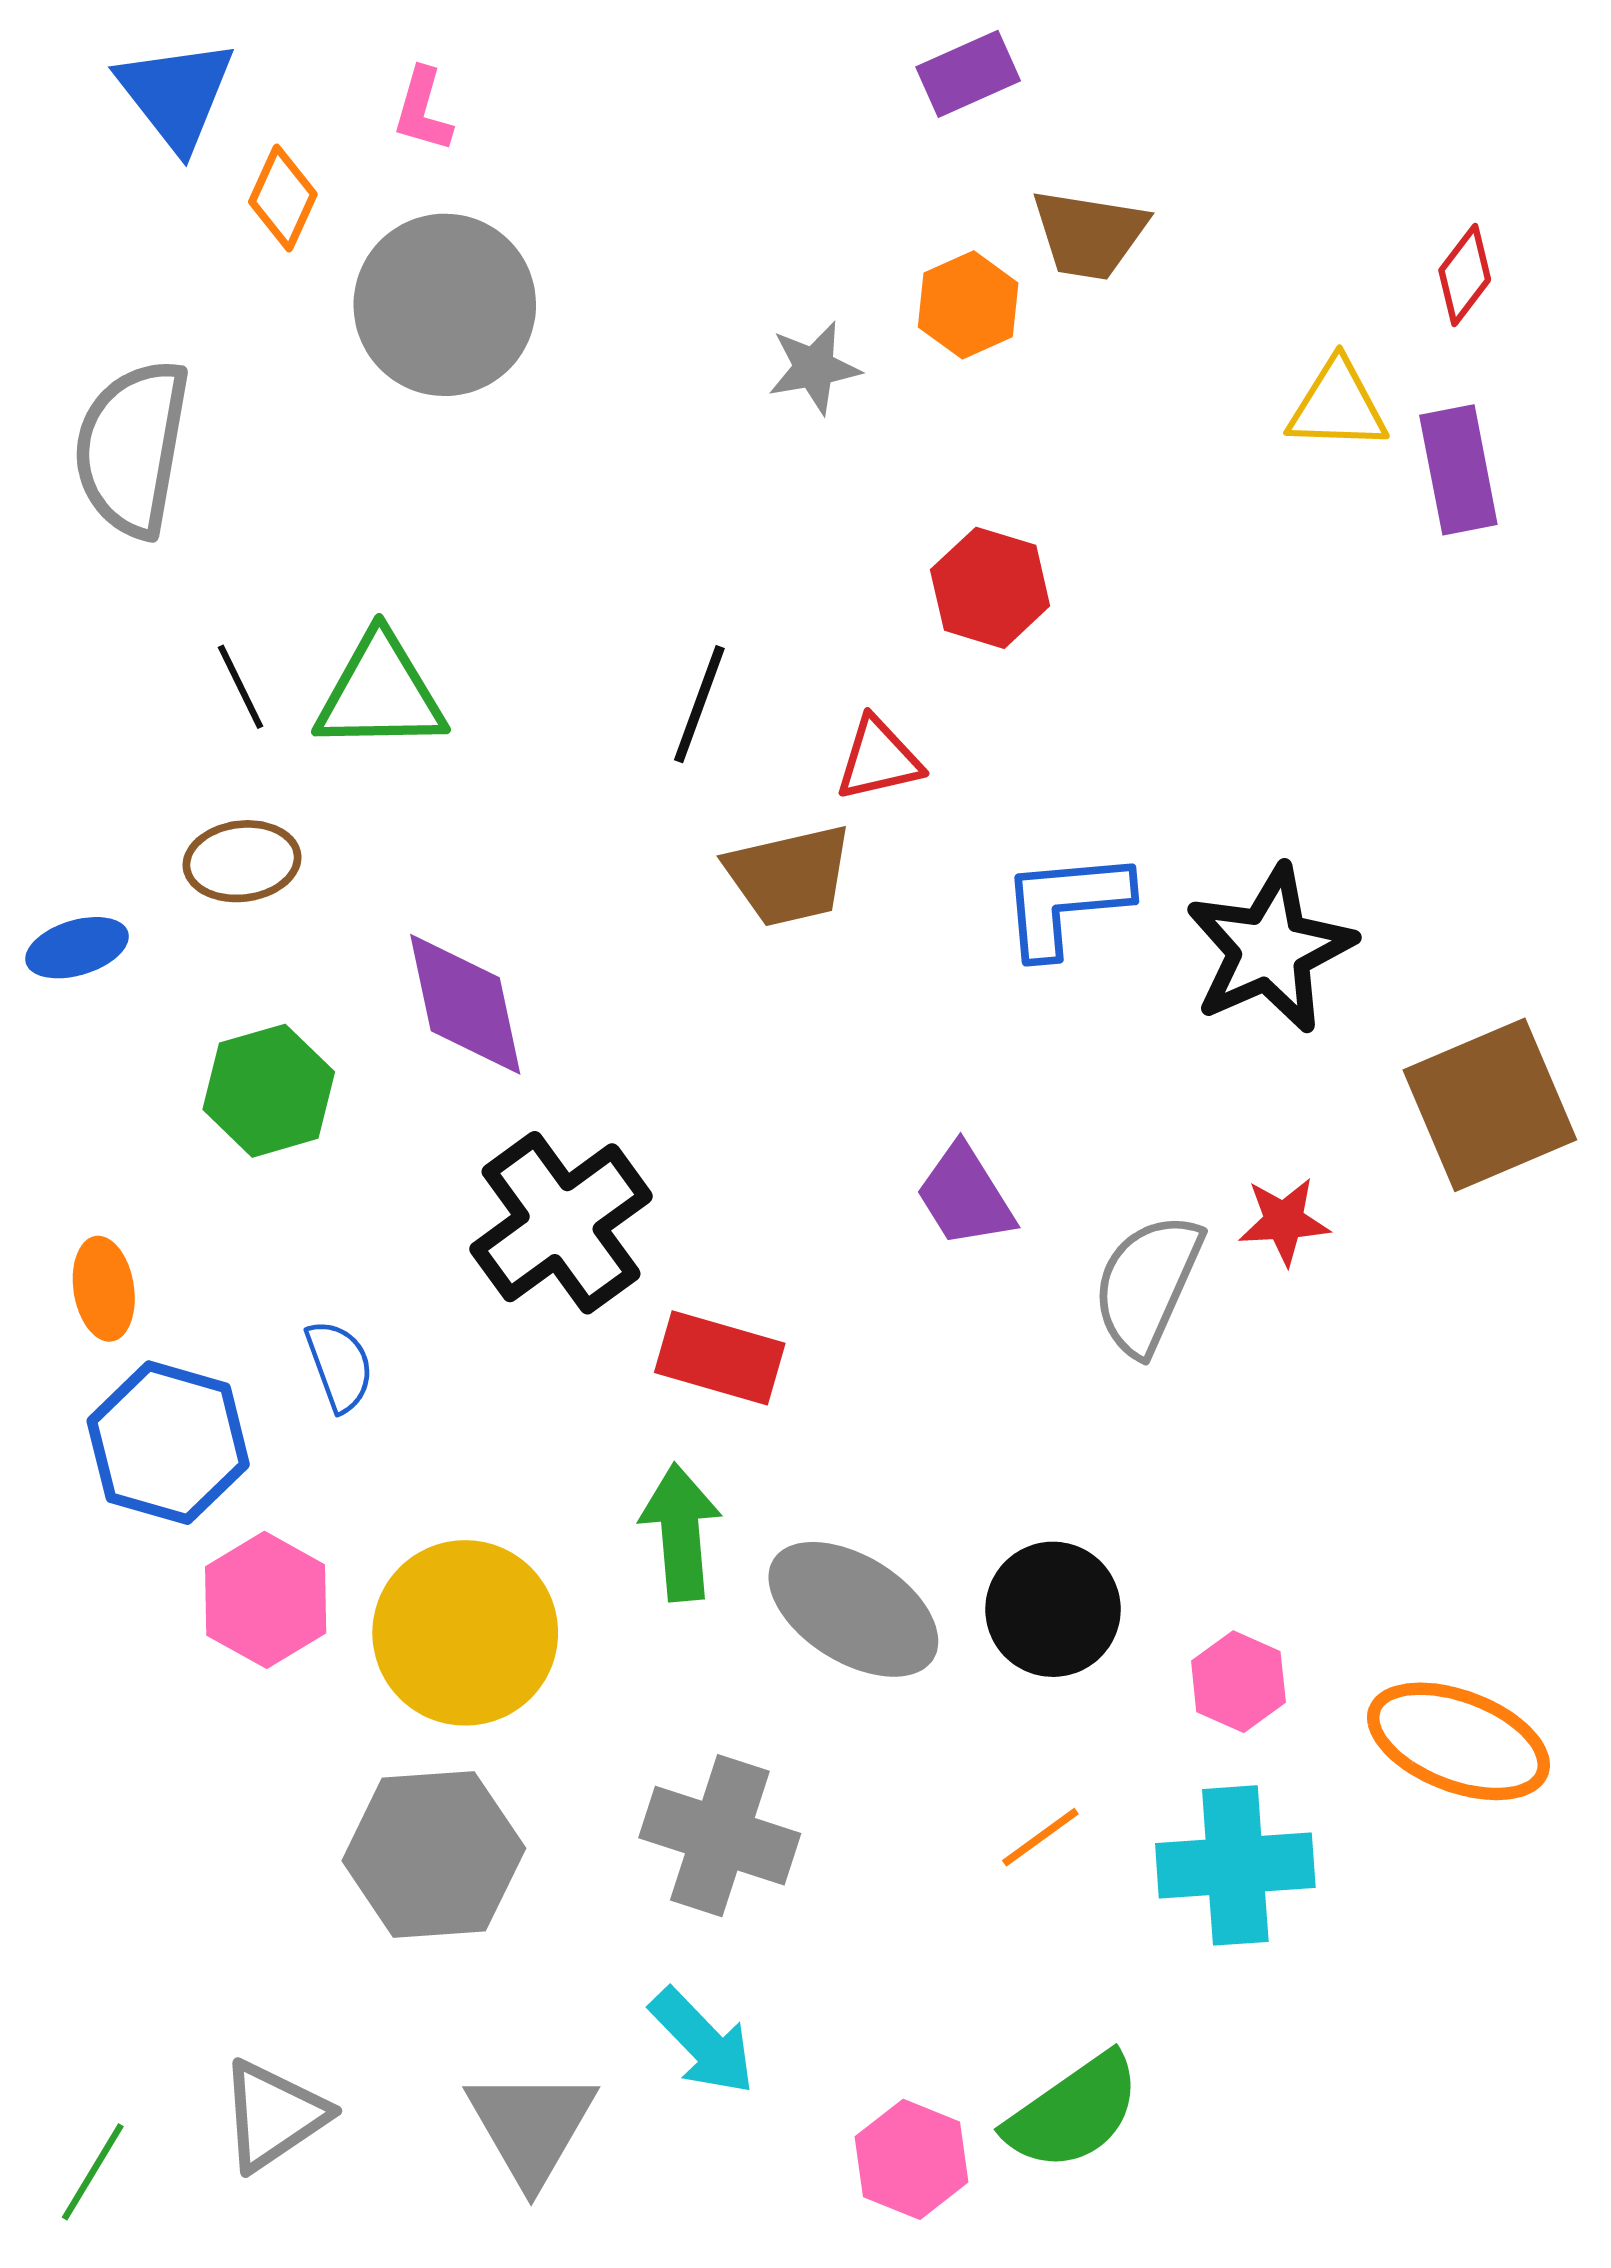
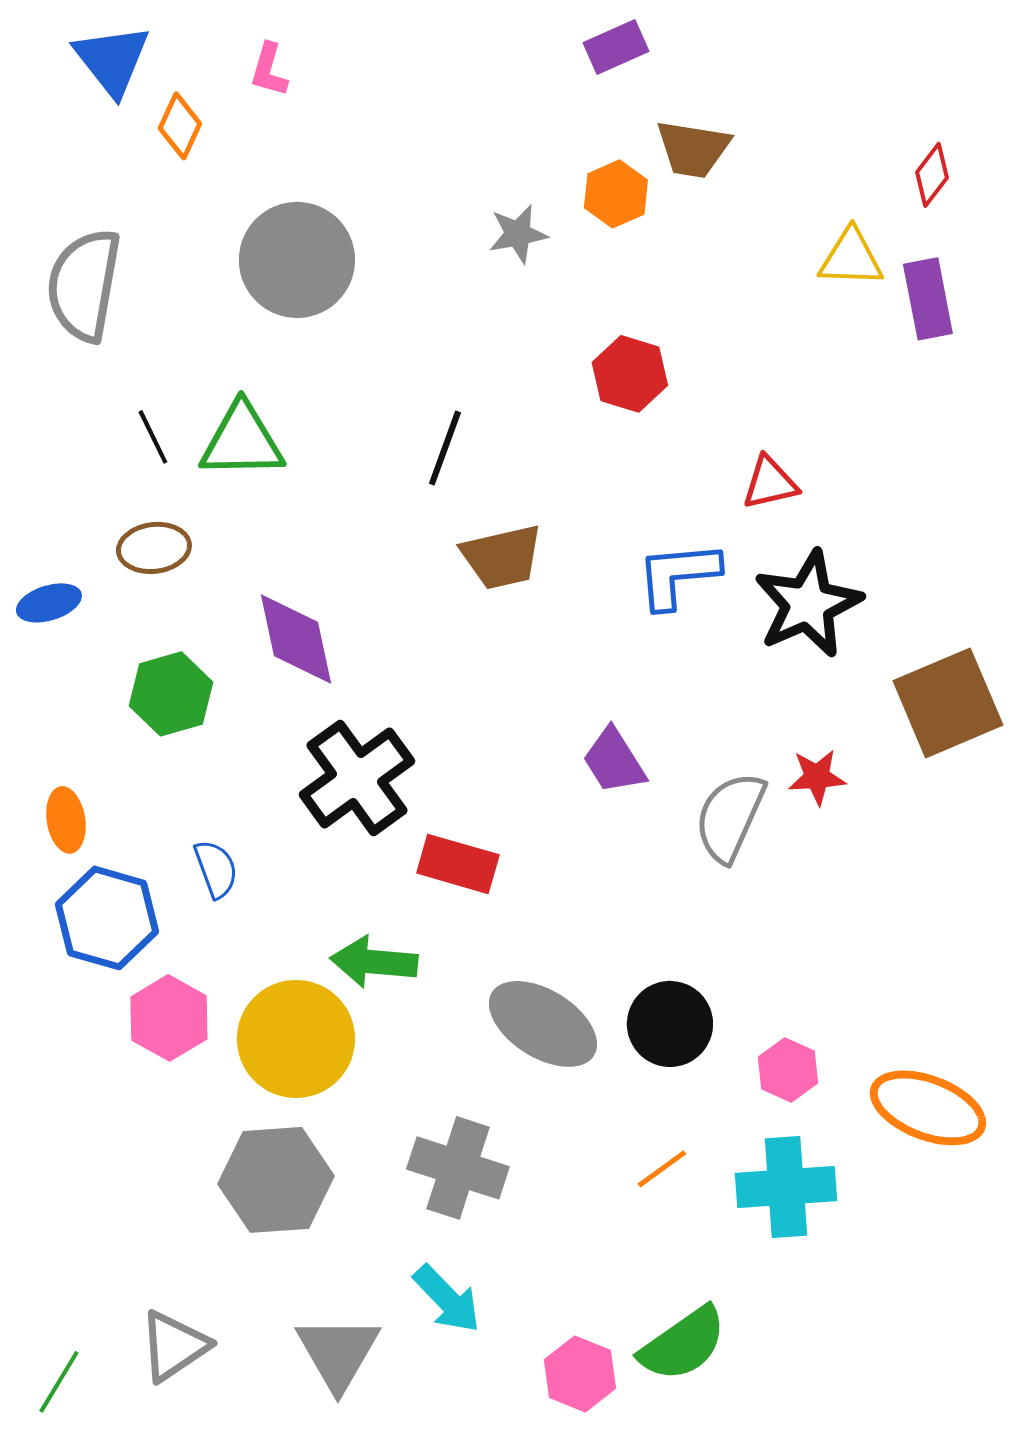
gray circle: (445, 305) -> (297, 260), moved
red triangle: (879, 759) -> (770, 483), moved
green arrow: (681, 1532) -> (374, 962), moved, turned -80

